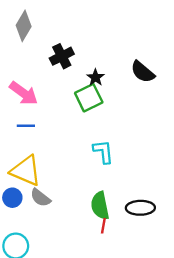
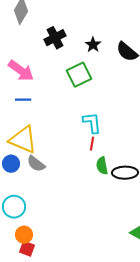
black star: (95, 78) -> (93, 45), moved
green semicircle: (100, 206) -> (102, 166), moved, size x0.7
red line: (103, 226) -> (92, 144), moved

